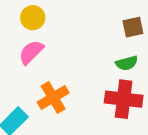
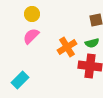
orange cross: (53, 98) -> (67, 47), moved

